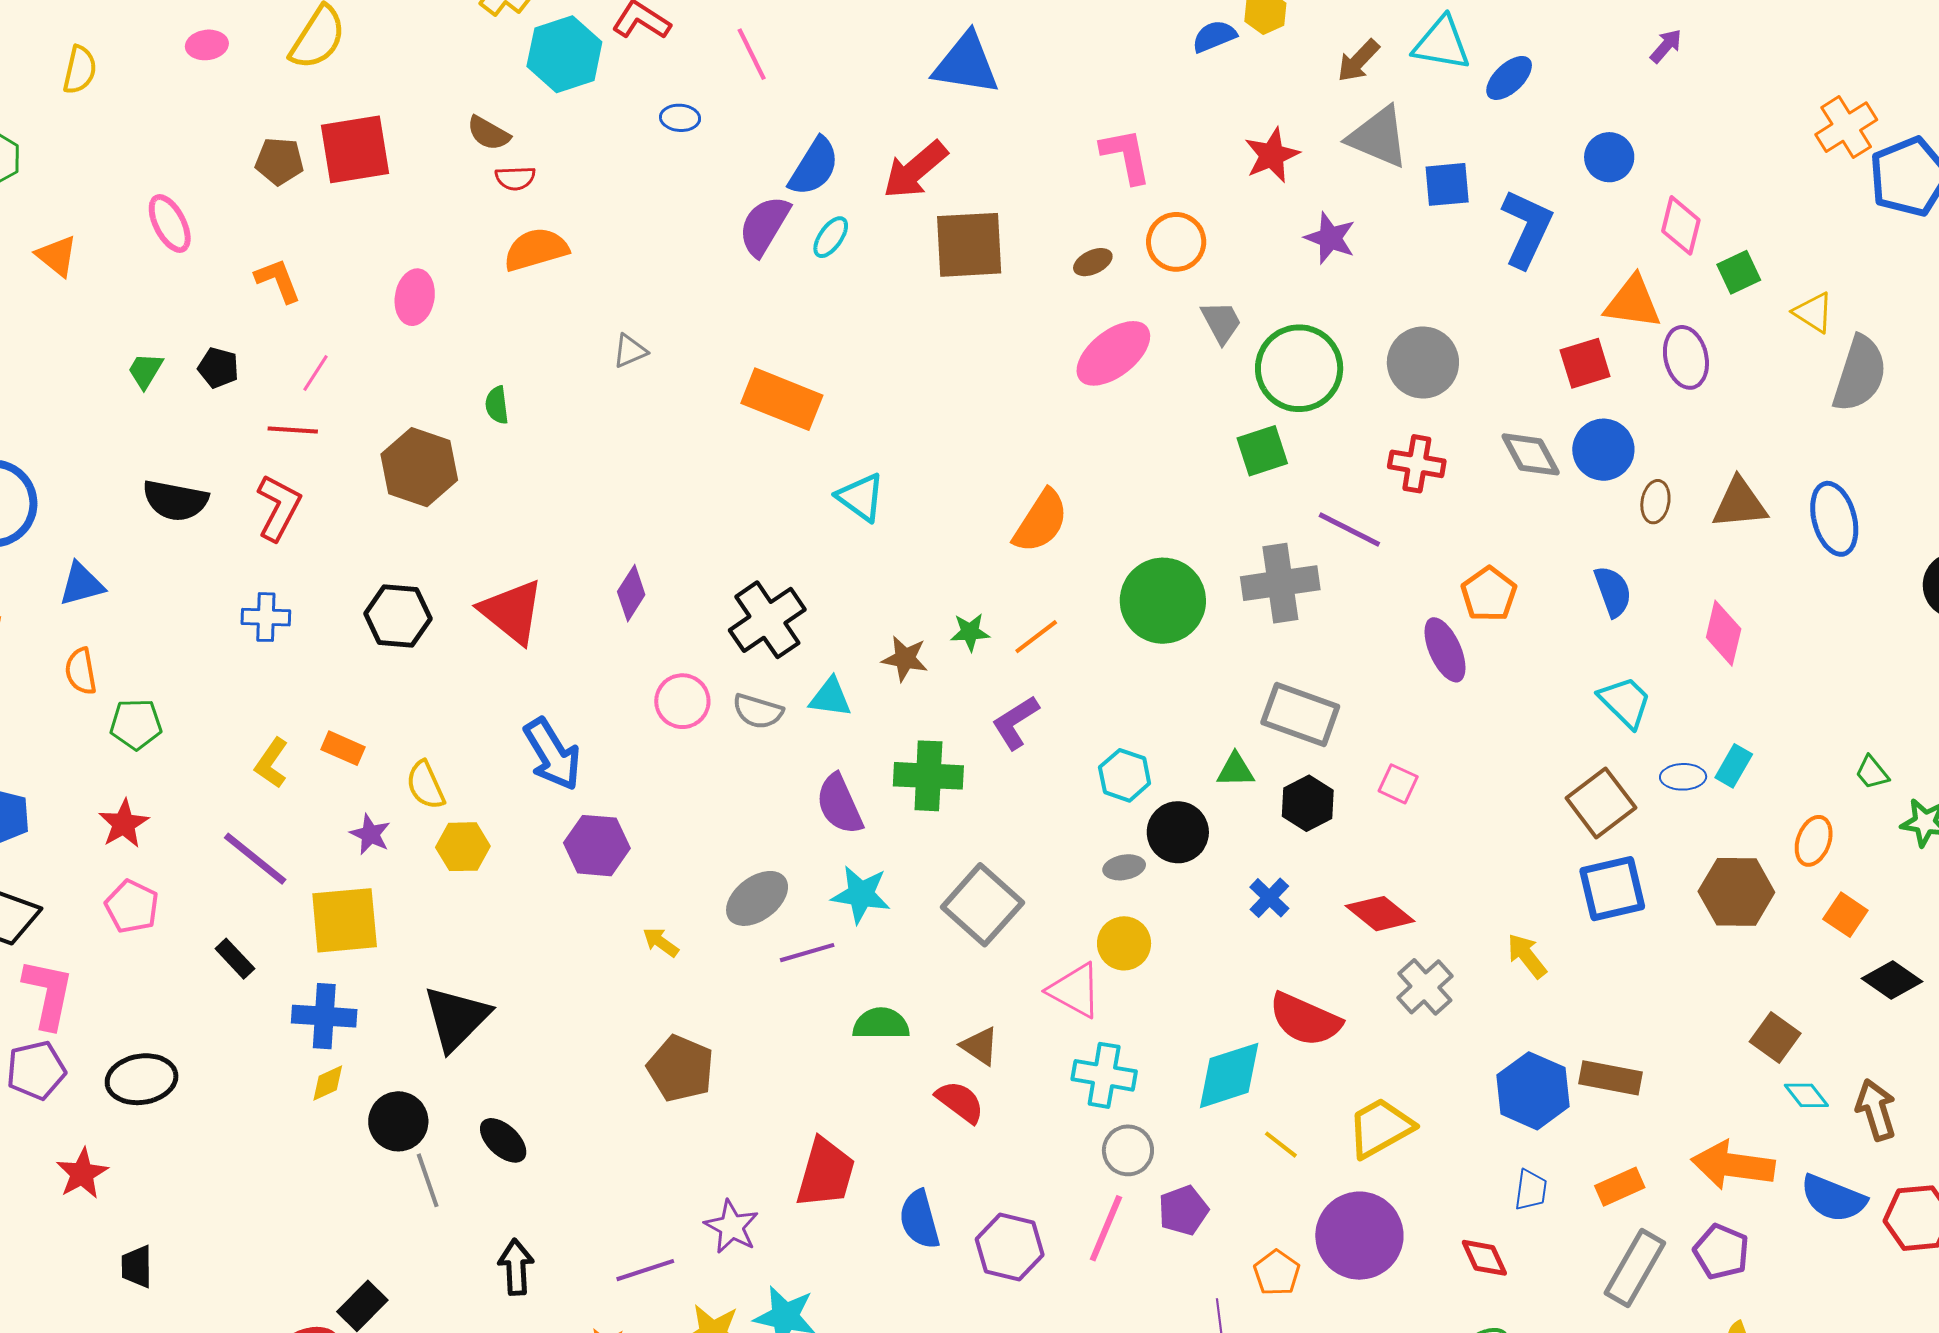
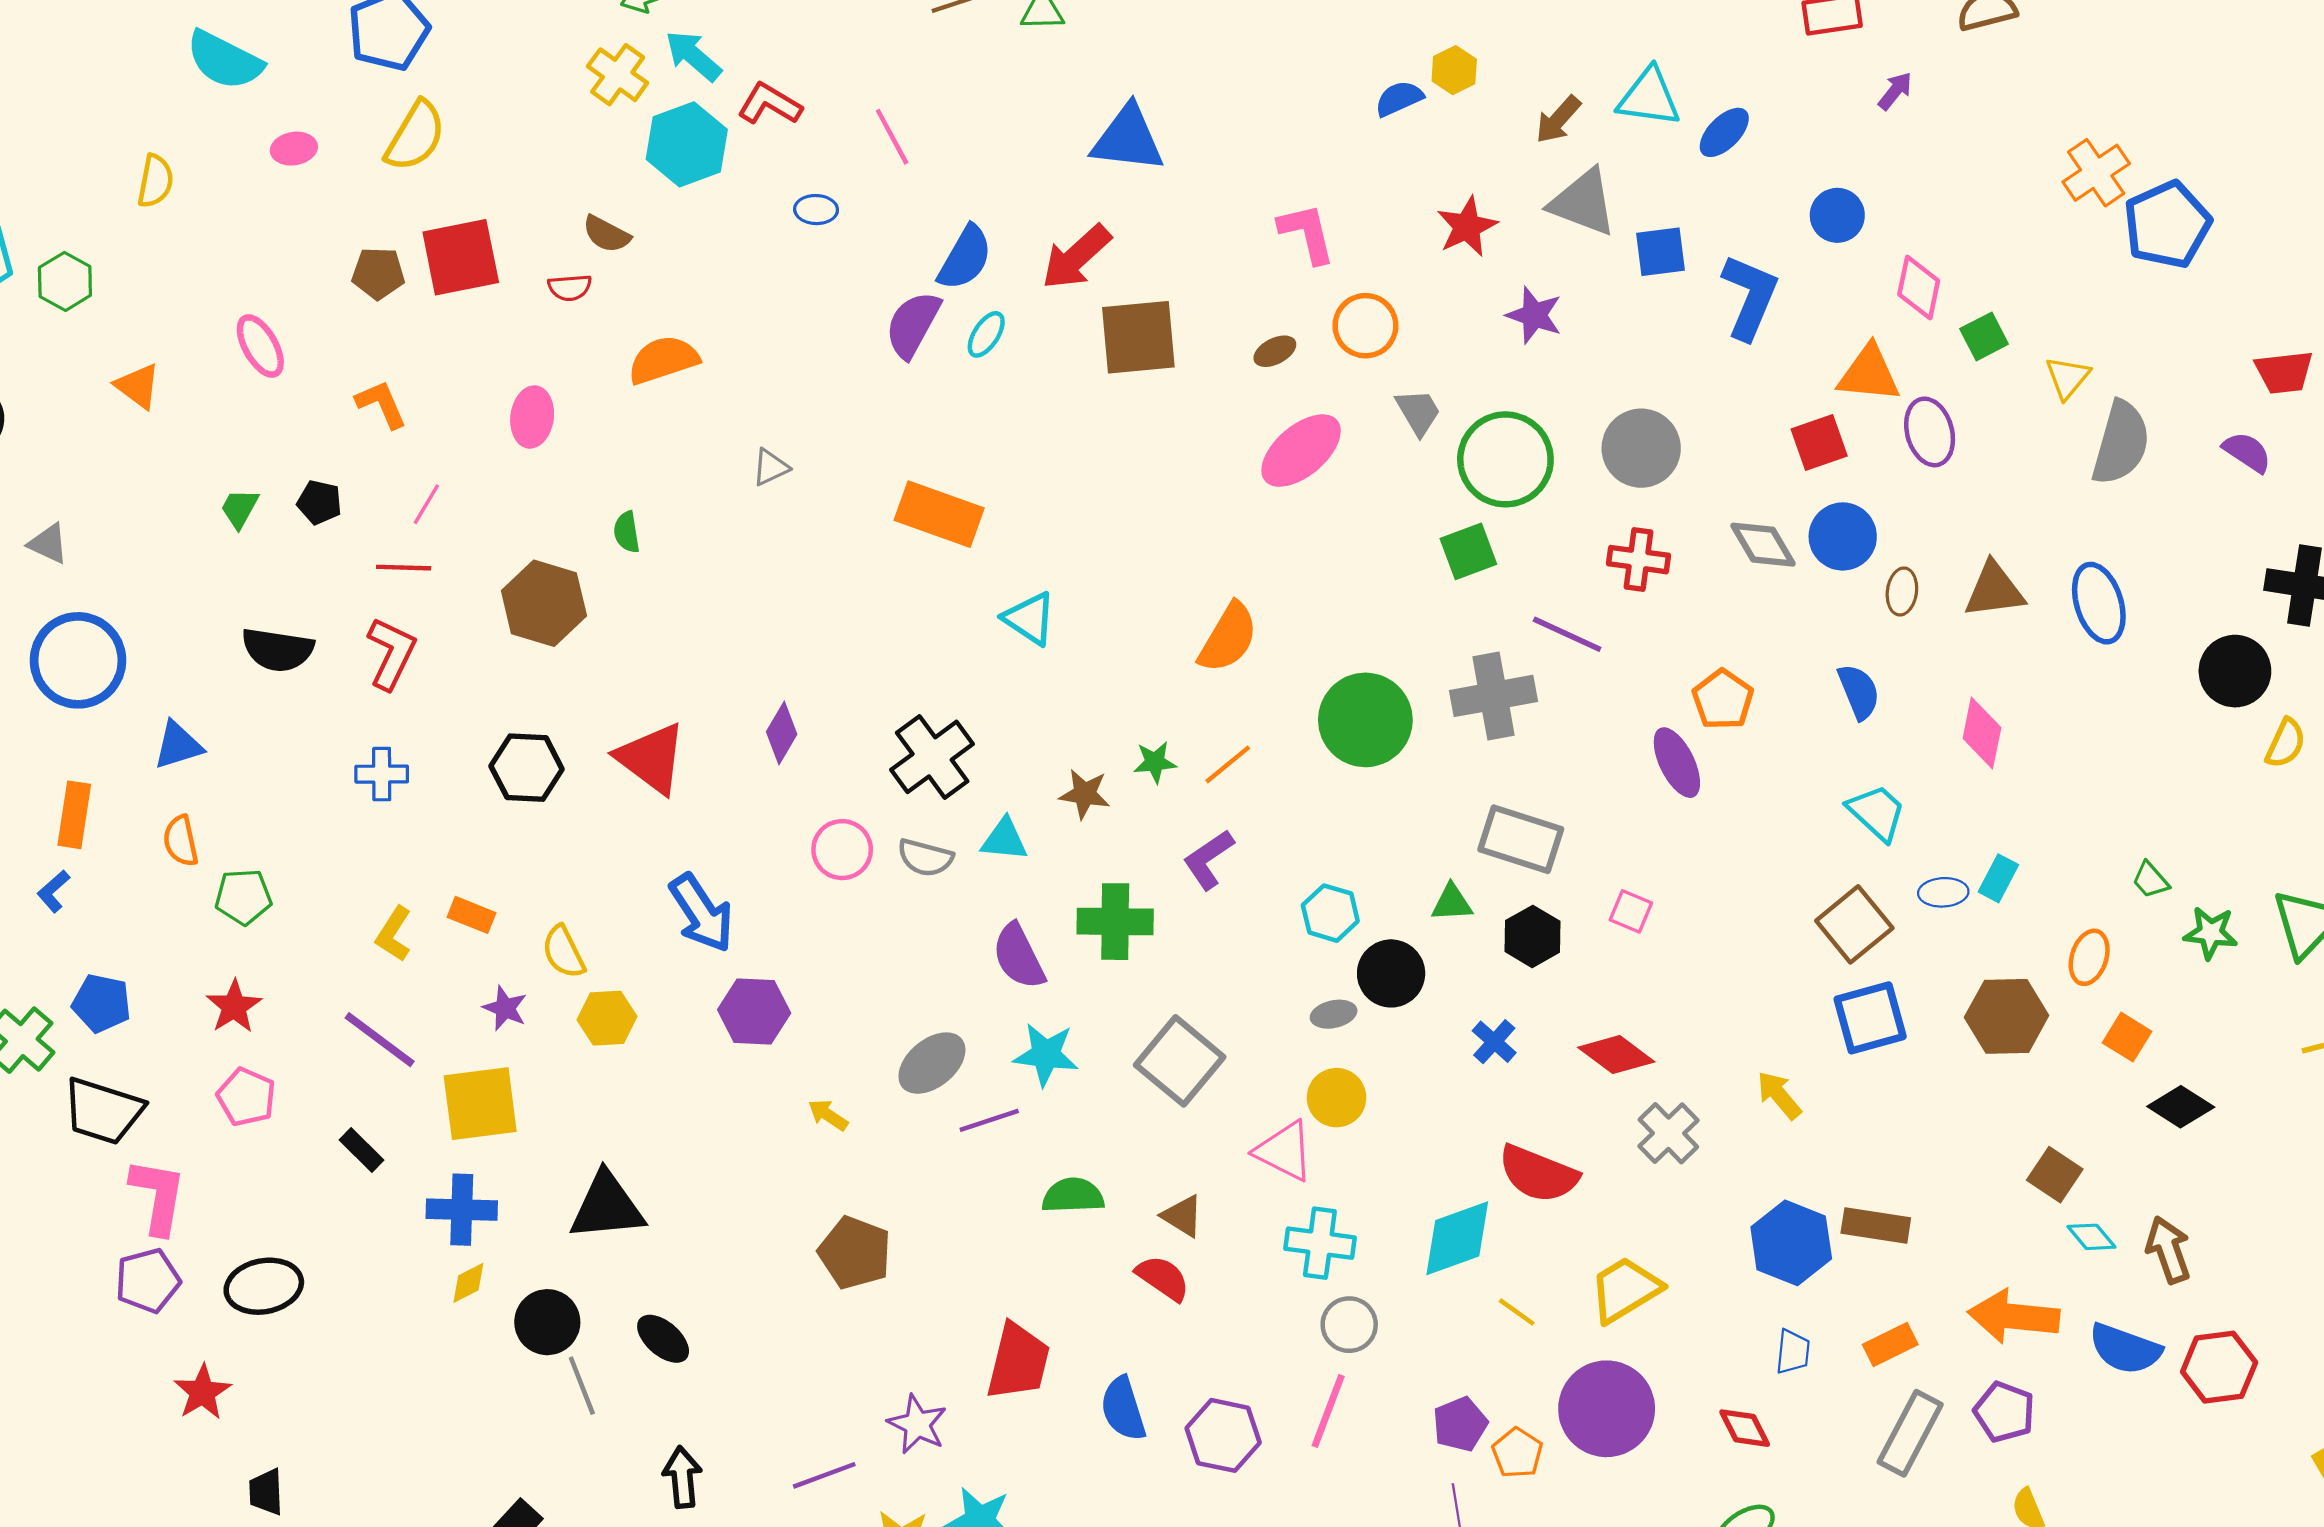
red semicircle: (515, 178) -> (570, 288), moved
yellow triangle: (1813, 312) -> (2068, 378), turned 39
black triangle: (456, 1018) -> (607, 1206), turned 42
purple pentagon: (1183, 1210) -> (1460, 1424), moved

